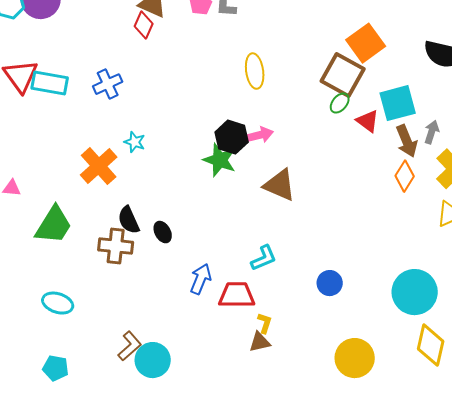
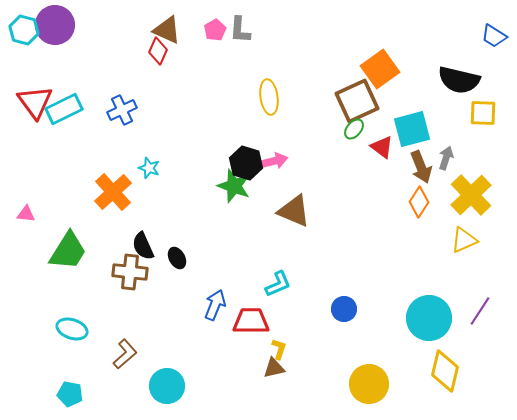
brown square: (343, 75) -> (357, 101), turned 36
cyan rectangle: (50, 83) -> (64, 109), turned -36
brown L-shape: (130, 346) -> (125, 354), moved

